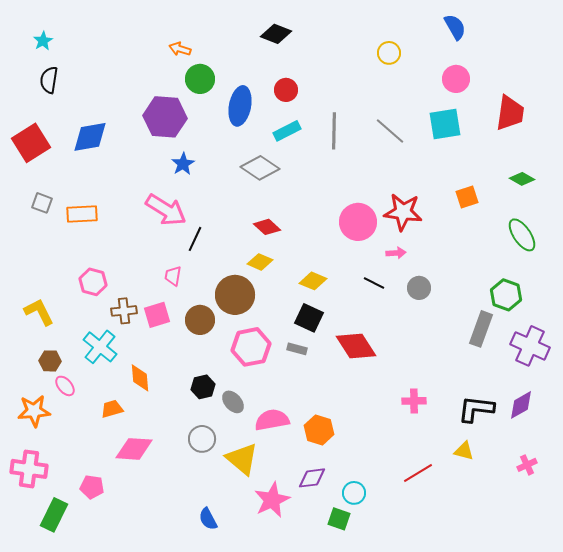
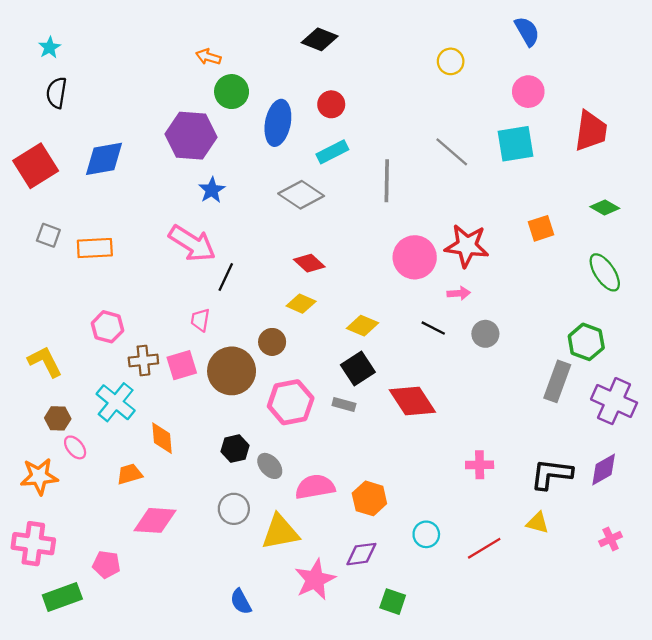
gray line: (334, 131) -> (387, 181), moved
brown circle: (235, 295) -> (272, 342), size x0.6
black square: (309, 318) -> (358, 369), turned 32
brown circle: (200, 320) -> (232, 371), size x1.4
yellow triangle: (242, 459) -> (280, 532), turned -51
cyan circle: (354, 493) -> (426, 534), moved
green rectangle: (54, 515) -> (62, 597), turned 44

